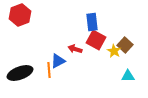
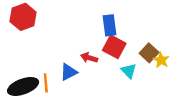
yellow star: (114, 51) -> (161, 60), moved
orange line: (49, 70) -> (46, 83), moved
cyan triangle: (128, 76) -> (129, 71), moved, turned 48

